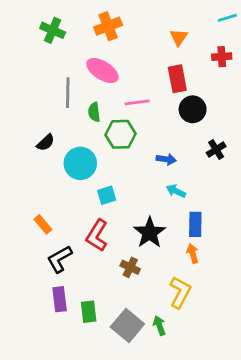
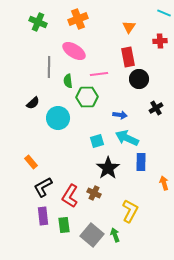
cyan line: (227, 18) -> (164, 13), turned 40
cyan arrow: (176, 191) -> (127, 138), size x1.6
cyan square: (107, 195) -> (97, 141), moved
red L-shape: (97, 235) -> (70, 196), moved
orange arrow: (193, 253) -> (164, 183), moved

